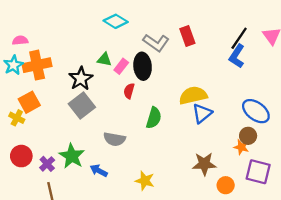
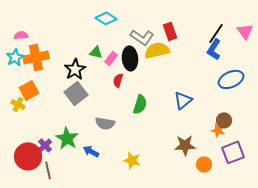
yellow semicircle: (193, 95) -> (157, 50), moved
blue ellipse: (256, 111) -> (231, 79), moved, turned -60
red circle: (21, 156) -> (28, 156), moved, size x1.4
purple square: (258, 172) -> (233, 152), turned -35

